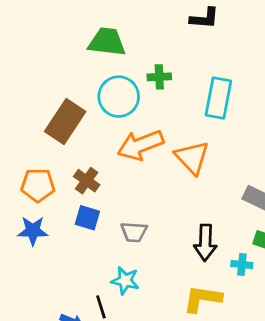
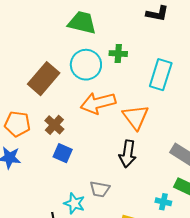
blue square: (87, 218) -> (63, 153), moved
gray trapezoid: (134, 232) -> (100, 189), moved
black arrow: (205, 243) -> (128, 154), moved

